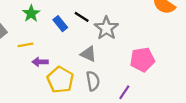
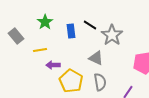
blue rectangle: (60, 24) -> (71, 31), turned 32

